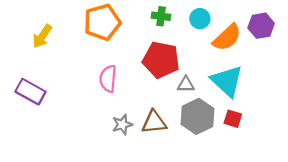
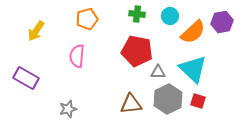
orange pentagon: (102, 22) -> (87, 19), size x0.7
pink semicircle: (108, 79) -> (77, 56), moved
gray star: (122, 125) -> (68, 109), moved

